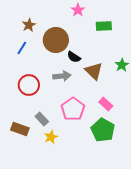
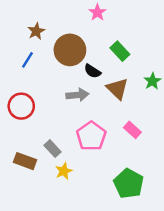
green rectangle: (104, 26) -> (120, 51), moved, turned 49
red circle: (29, 85) -> (21, 106), moved
green pentagon: (103, 130) -> (129, 184), moved

